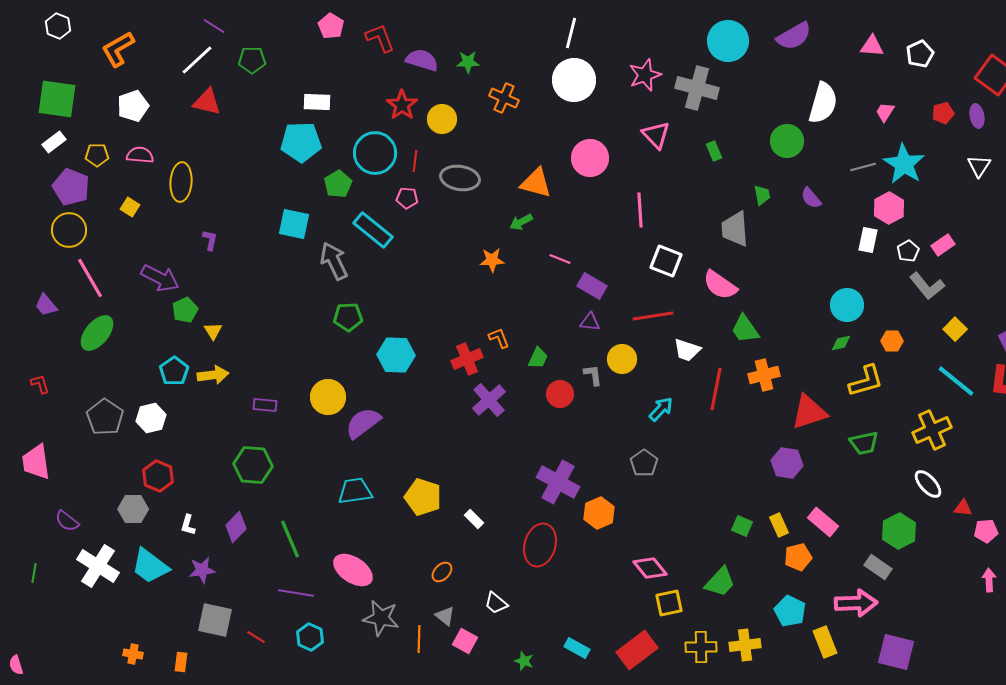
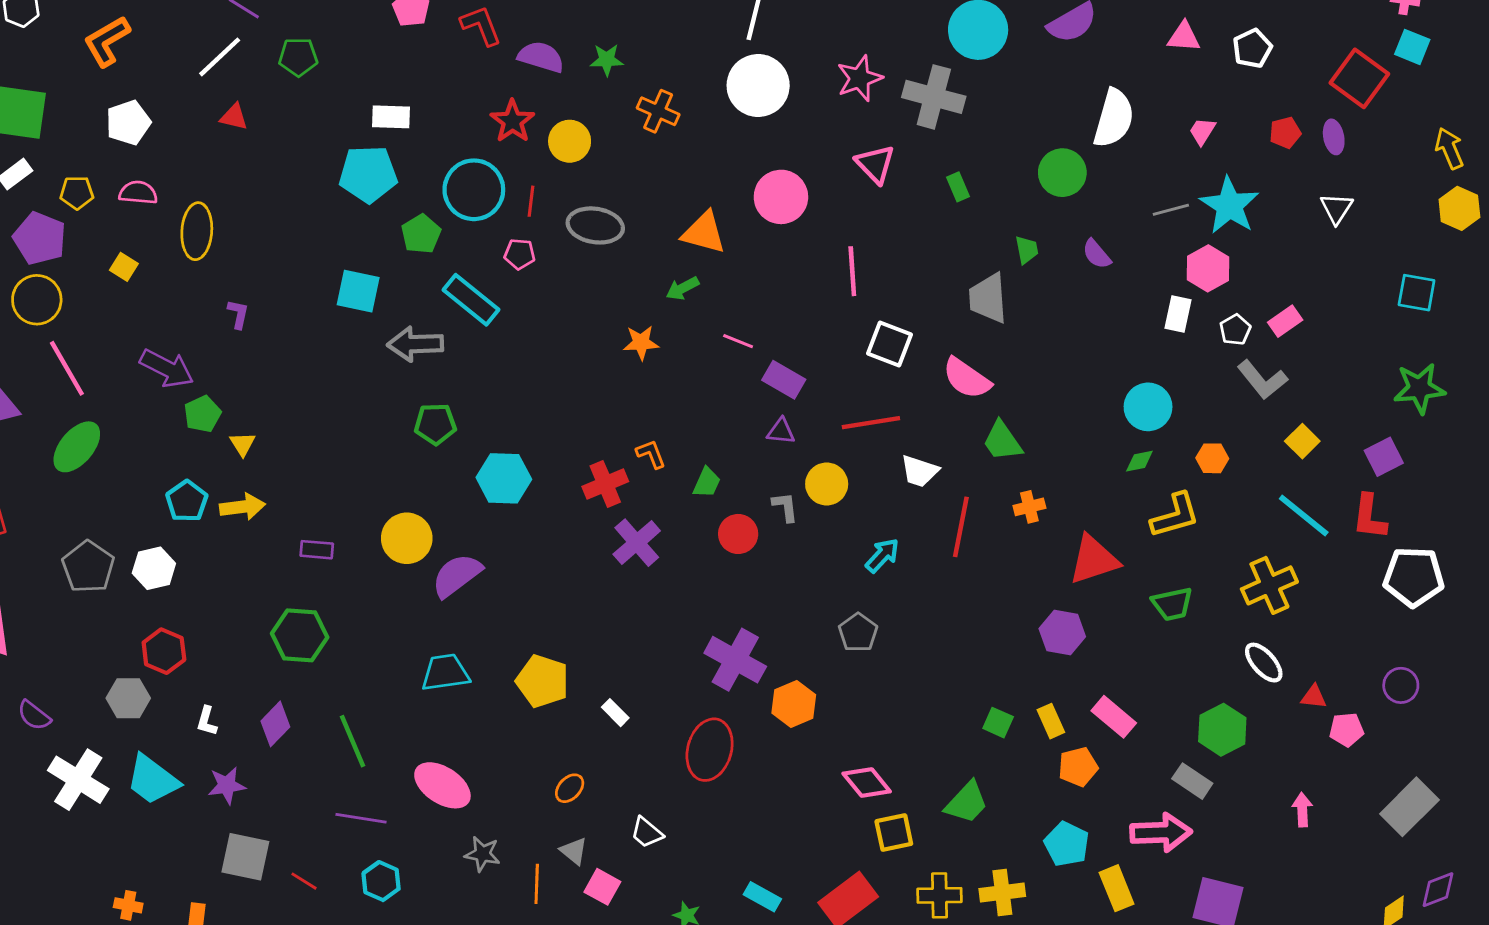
red triangle: (207, 102) -> (234, 117), size x0.7
gray arrow: (334, 261) -> (415, 344), turned -66
orange cross: (764, 375) -> (1029, 507), size x0.7
pink arrow: (989, 580) -> (1302, 810), moved
gray star: (381, 618) -> (482, 854), size x0.7

